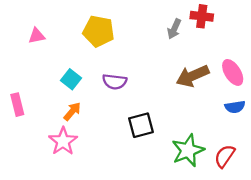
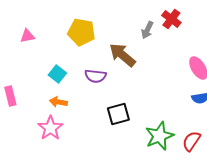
red cross: (202, 16) -> (171, 19), turned 30
brown arrow: (193, 76) -> (122, 55), moved, turned 64
orange arrow: (72, 111) -> (58, 102), turned -120

